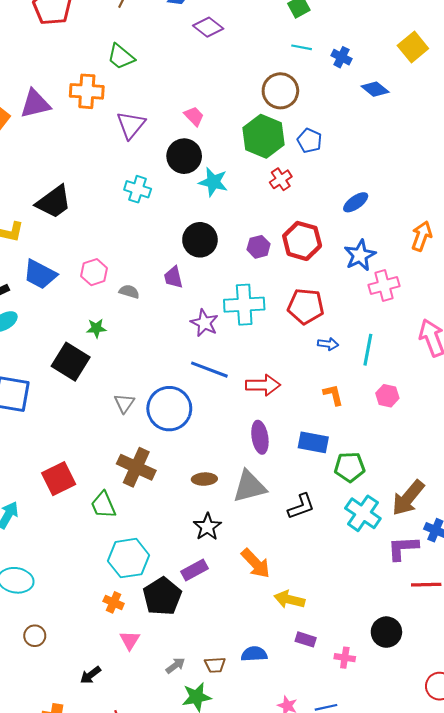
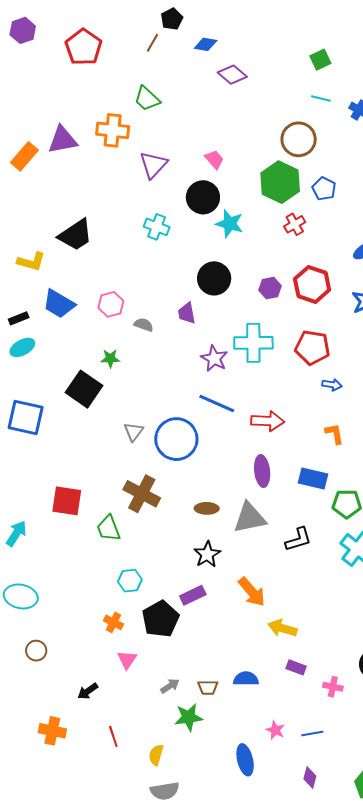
red square: (59, 479) -> (67, 501), turned 32
cyan hexagon: (128, 558) -> (130, 581), size x0.6

